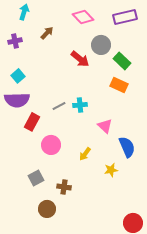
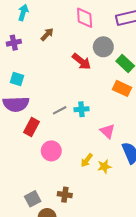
pink diamond: (83, 17) -> (85, 18), turned 40
cyan square: (18, 76) -> (17, 79), turned -32
yellow star: (111, 170) -> (104, 167), moved
gray square: (36, 178) -> (33, 199), moved

